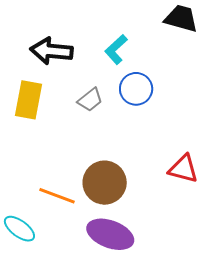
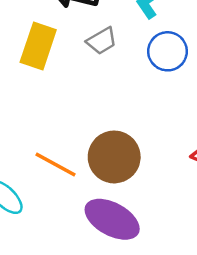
gray trapezoid: (90, 100) -> (102, 41), moved

